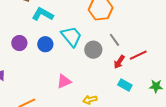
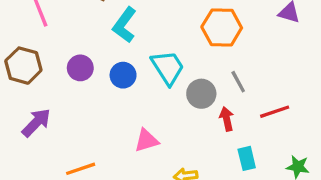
cyan L-shape: (43, 14) -> (125, 25), turned -90
red arrow: (119, 62) -> (227, 119), moved, turned 128
cyan rectangle: (125, 85) -> (247, 158), turned 40

